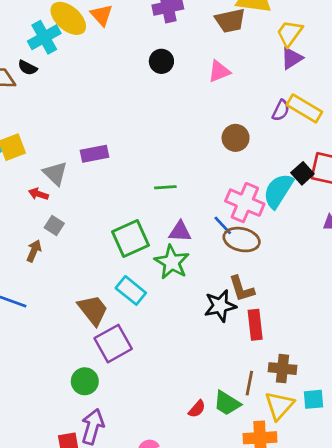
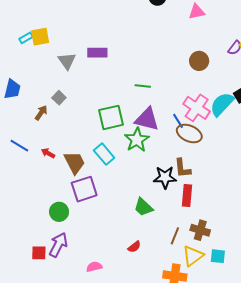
red arrow: (38, 194) -> (48, 153), moved
purple triangle: (180, 231) -> (147, 119), size x1.5
green trapezoid: (227, 403) -> (143, 207), moved

